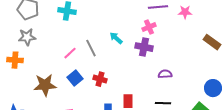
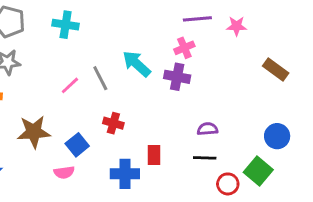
cyan arrow: (116, 38) -> (137, 64), size x1.5
purple semicircle: (165, 74) -> (208, 129), moved
blue square: (75, 78) -> (77, 145), moved

